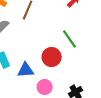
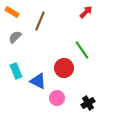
blue triangle: (26, 70) -> (38, 81), turned 30

